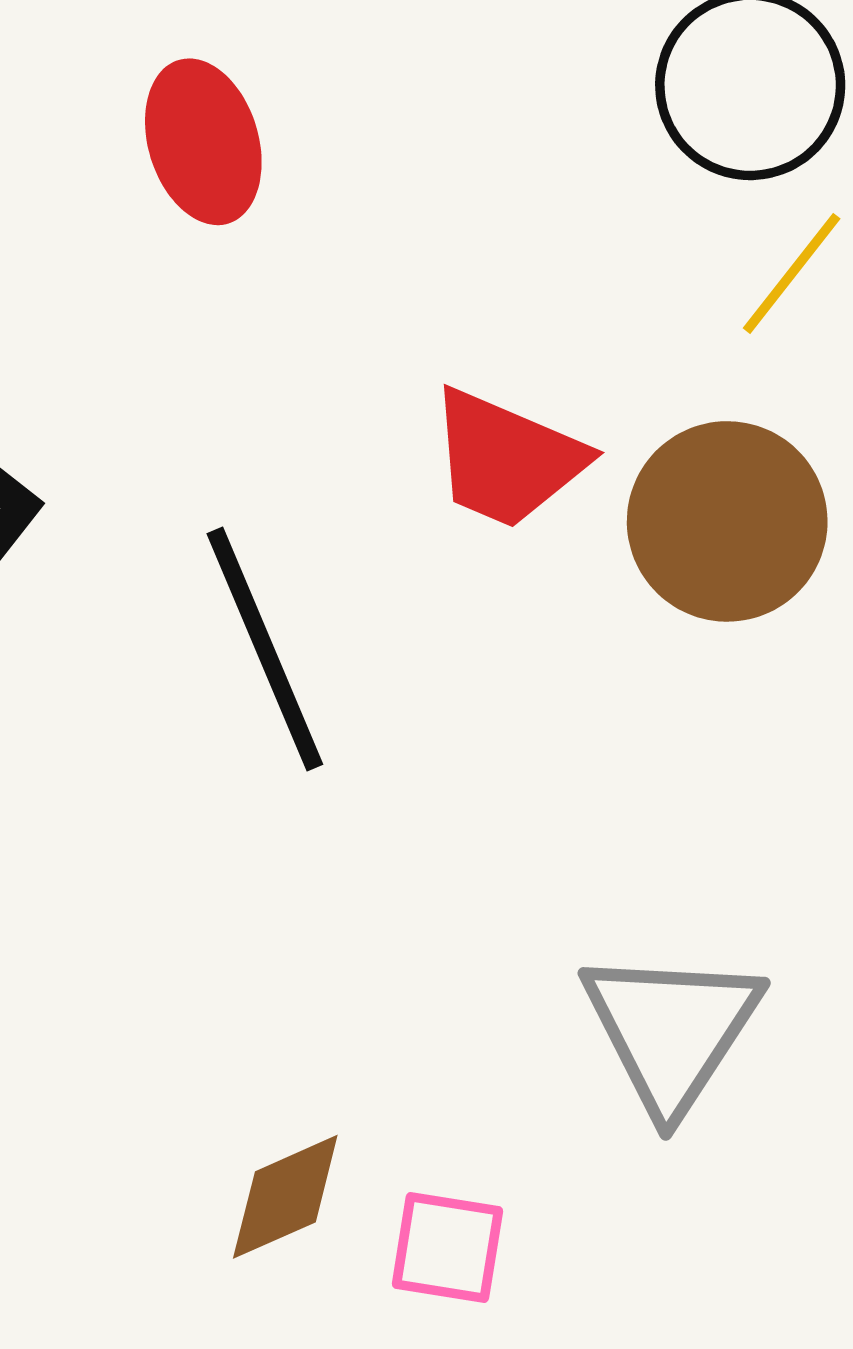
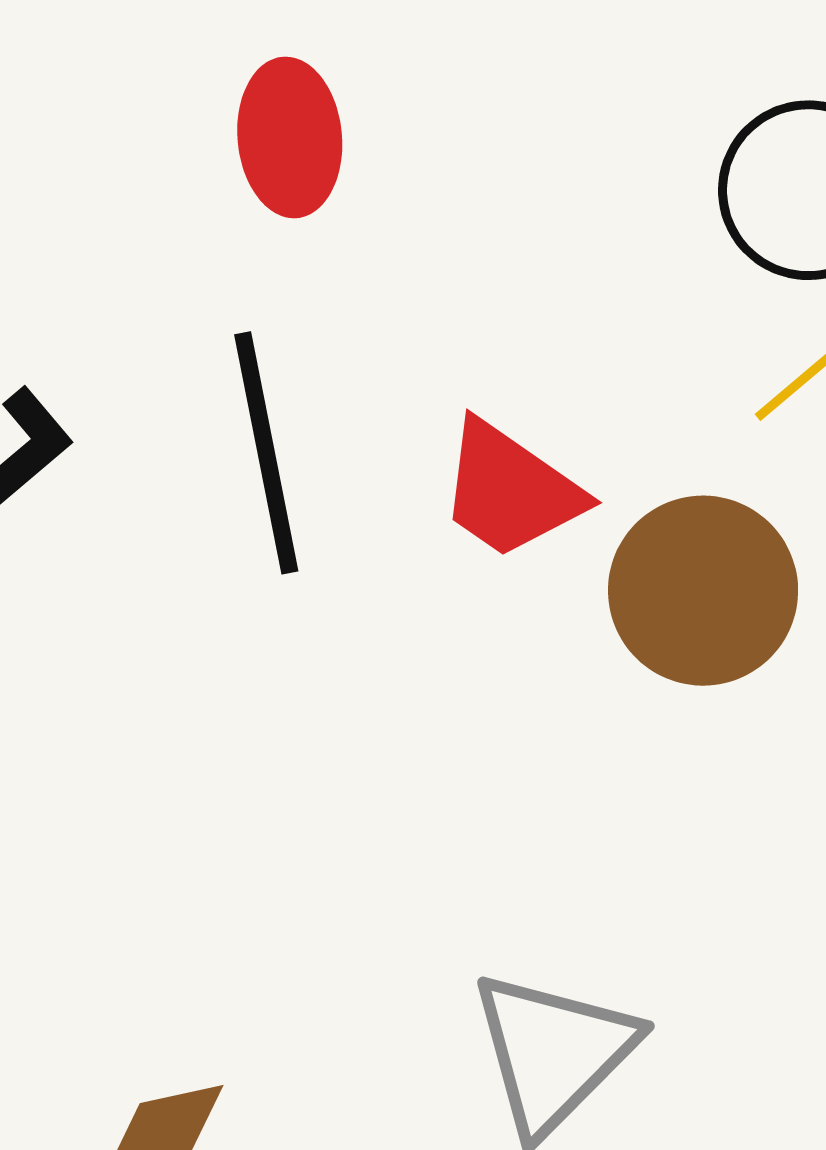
black line: (265, 649) -> (266, 453), moved

